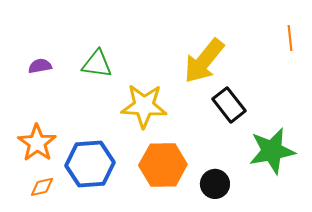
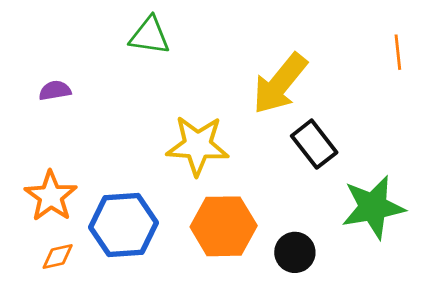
green triangle: (97, 64) -> (150, 36), moved

